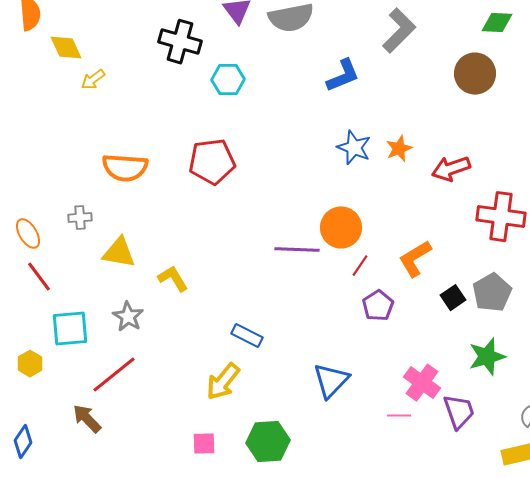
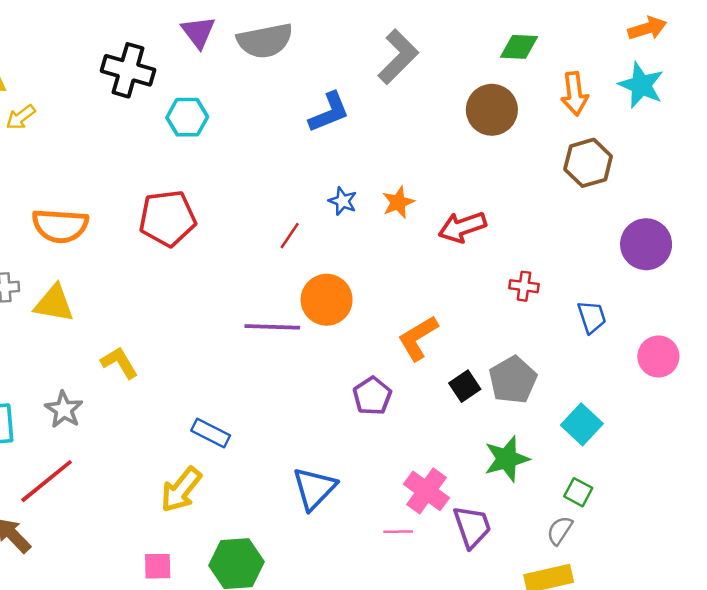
blue star: (354, 148) -> (343, 201), size x0.7
red cross: (501, 217) -> (524, 286), size x0.5
yellow triangle: (119, 253) -> (54, 303), moved
red line: (360, 266) -> (290, 236), moved

